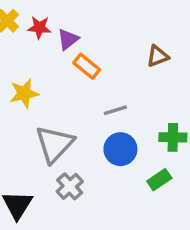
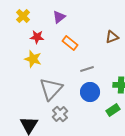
red star: (39, 27) -> (37, 37), moved
purple triangle: (68, 39) -> (59, 17), moved
yellow star: (24, 93) -> (33, 59), turned 30

